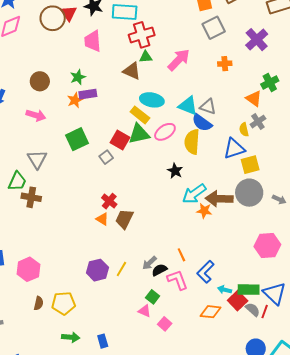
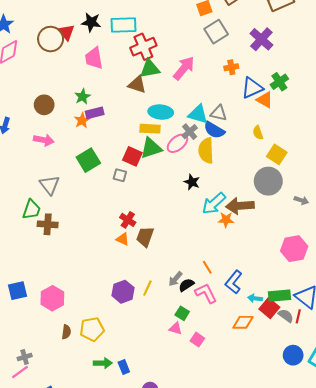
green triangle: (146, 57) -> (150, 69), size x1.5
yellow rectangle: (140, 115) -> (150, 129), turned -30
gray cross: (258, 122) -> (190, 132), moved
blue triangle: (234, 149) -> (252, 88), moved
gray square: (106, 157) -> (120, 175), turned -32
yellow square: (250, 165) -> (277, 154), moved, turned -36
gray circle: (249, 193) -> (268, 181), moved
blue rectangle: (103, 341) -> (124, 367), moved

